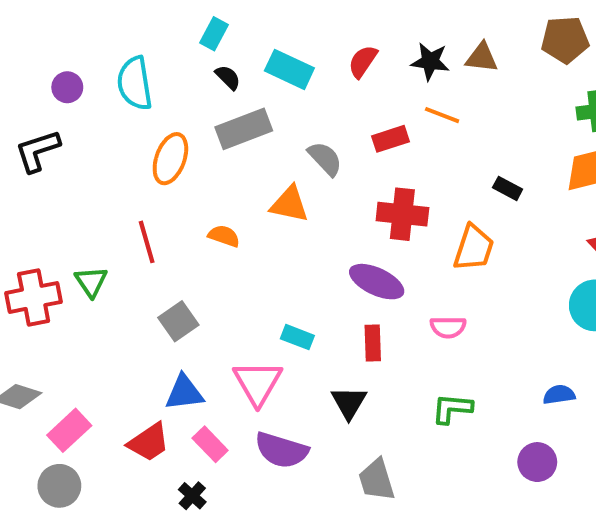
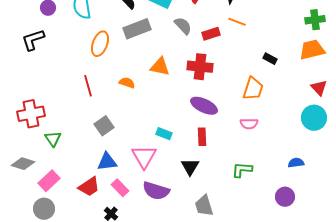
gray semicircle: (325, 159) -> (183, 26), moved
red cross: (402, 214) -> (200, 67), moved
green triangle: (91, 282) -> (53, 139), moved
pink semicircle: (448, 327) -> (249, 124), moved

